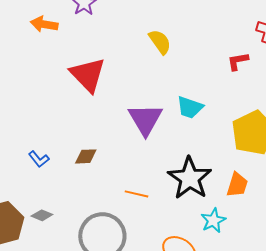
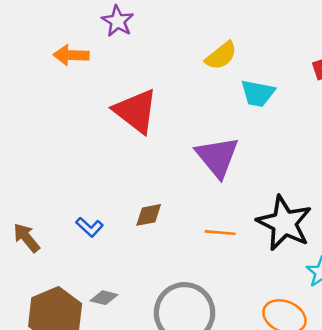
yellow semicircle: (160, 42) -> (221, 56), turned 96
cyan trapezoid: (190, 107) -> (258, 93), moved
orange line: (137, 194) -> (220, 233), moved

